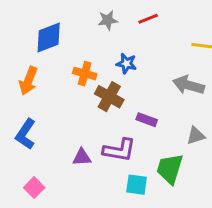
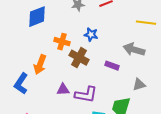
orange arrow: (28, 81) -> (40, 65), moved
purple rectangle: (147, 120) -> (112, 66), moved
purple triangle: (82, 157) -> (63, 90), moved

